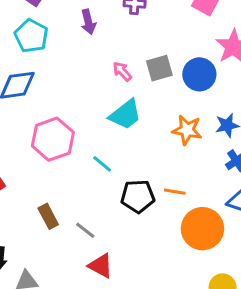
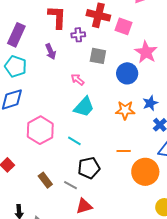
gray square: (159, 68) -> (98, 56), moved, turned 36
black pentagon: (138, 196) -> (89, 168), moved
red triangle: (101, 266) -> (84, 206), turned -36

